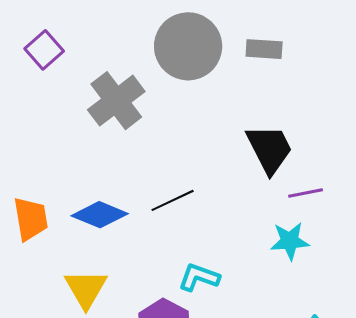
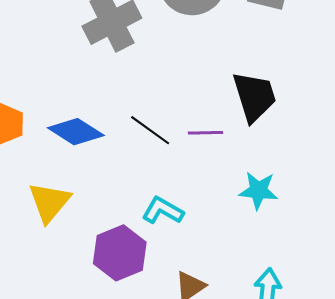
purple line: (306, 193) -> (206, 133), moved
black line: (173, 200) -> (150, 130), turned 51

